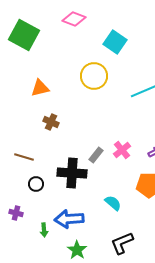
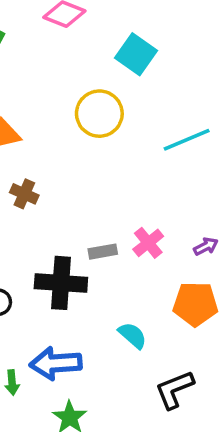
gray rectangle: (96, 155) -> (103, 252), turned 42
black L-shape: (122, 243) -> (174, 389), moved

